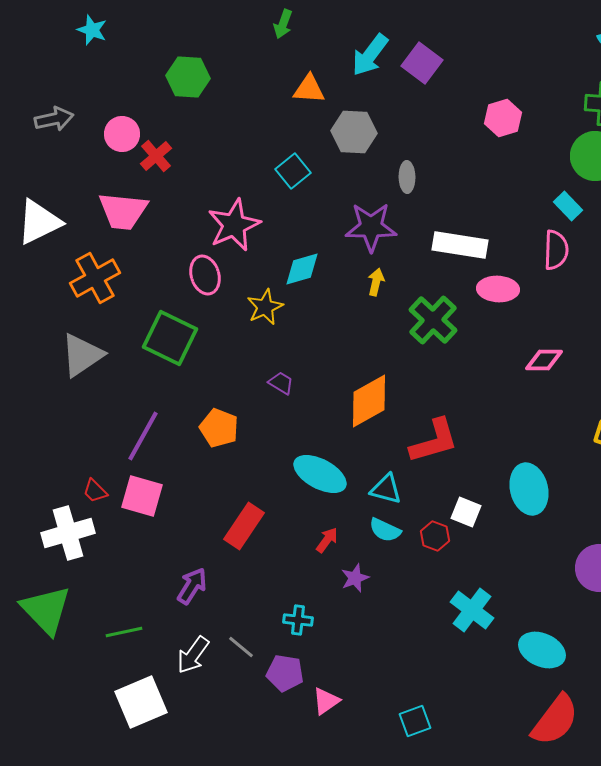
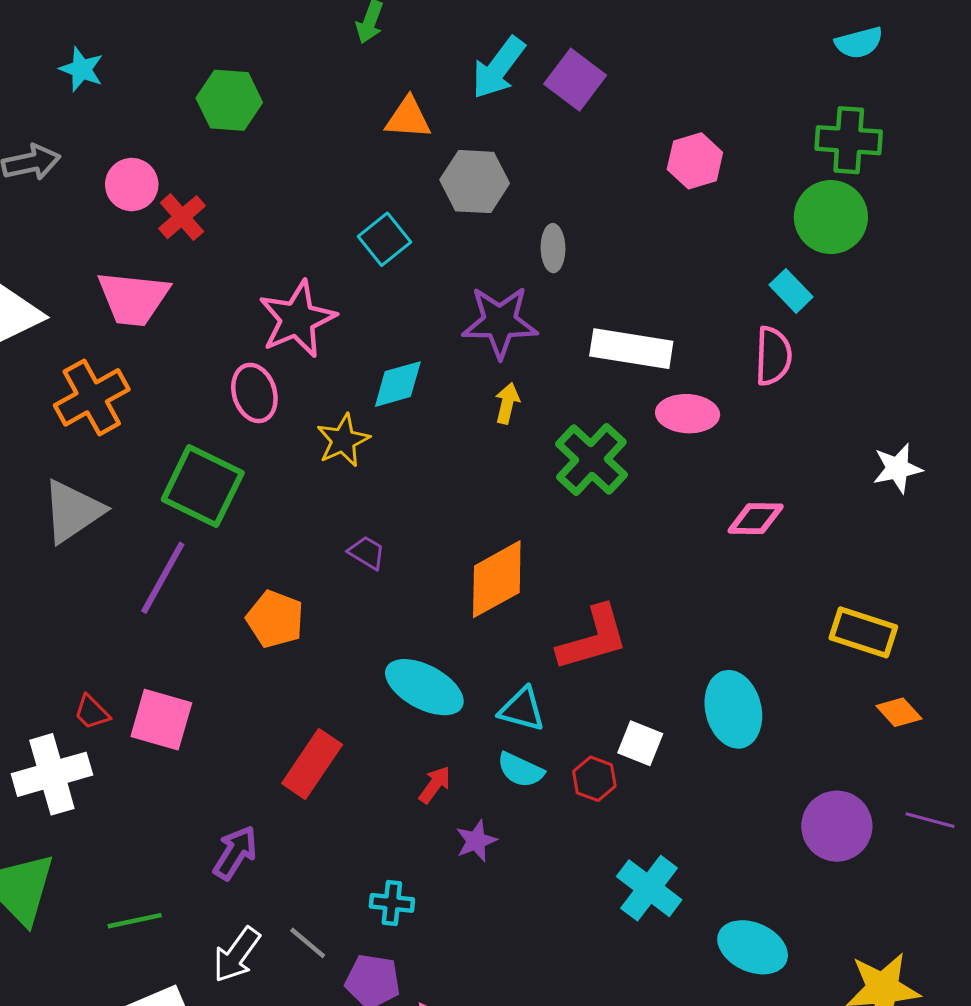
cyan star: (92, 30) -> (81, 69), moved
purple line: (143, 436) -> (163, 578), moved

